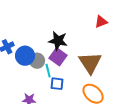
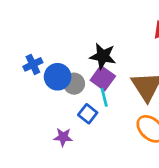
cyan line: (48, 71) -> (104, 97), moved
blue square: (57, 84) -> (88, 114), moved, turned 32

